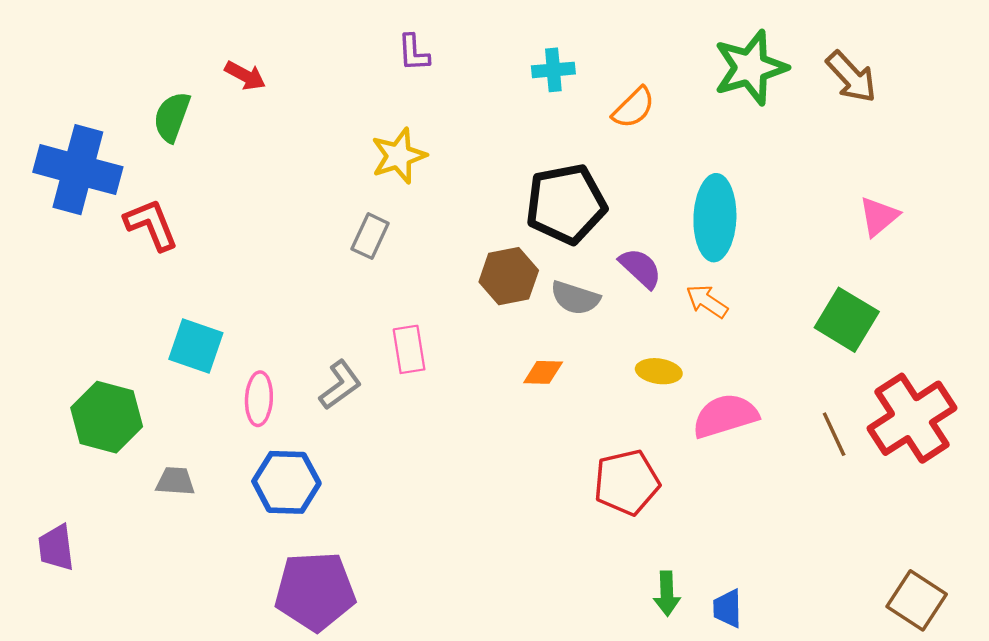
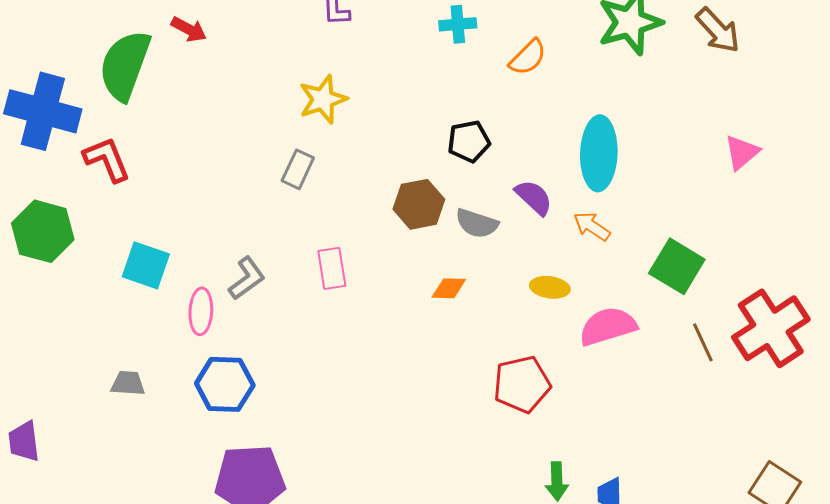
green semicircle: (172, 117) -> (125, 65), size x1.6
black pentagon: (566, 204) -> (469, 141), size x0.6
green square: (847, 320) -> (677, 266), moved
gray L-shape: (340, 385) -> (247, 278), moved
green hexagon: (107, 417) -> (43, 231), moved

